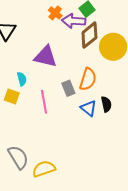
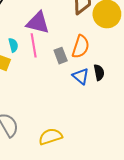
pink line: (44, 102) -> (34, 45), moved
yellow semicircle: (44, 169) -> (50, 137), moved

